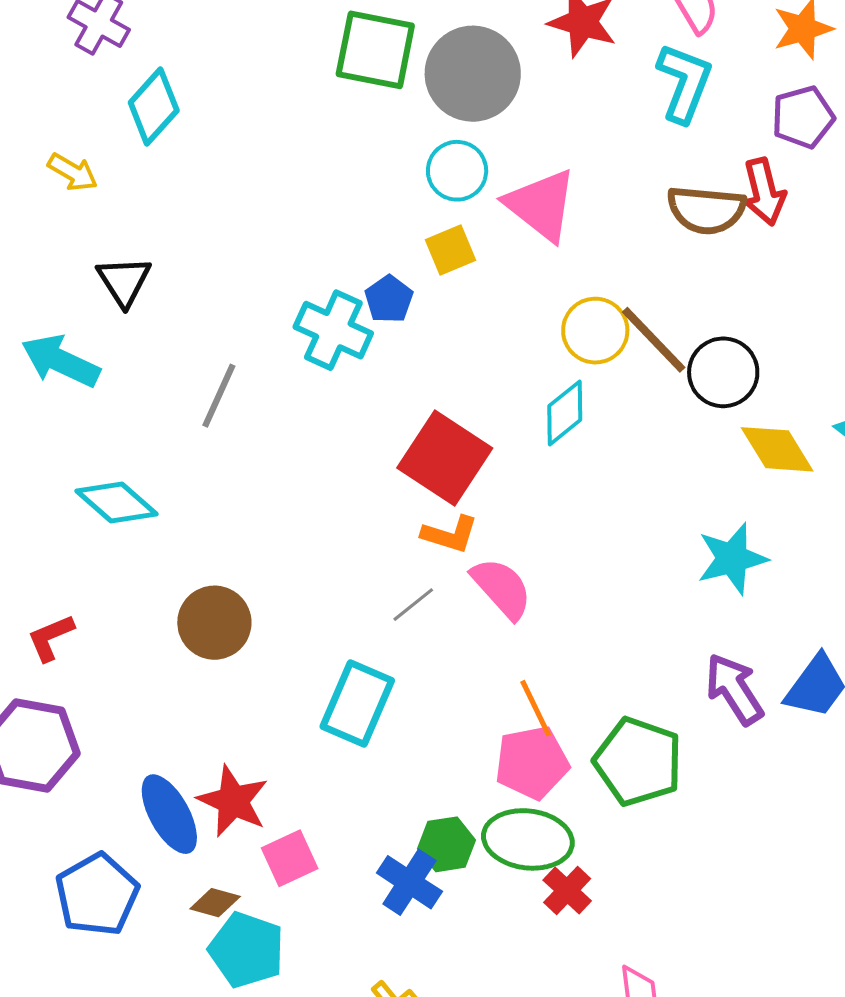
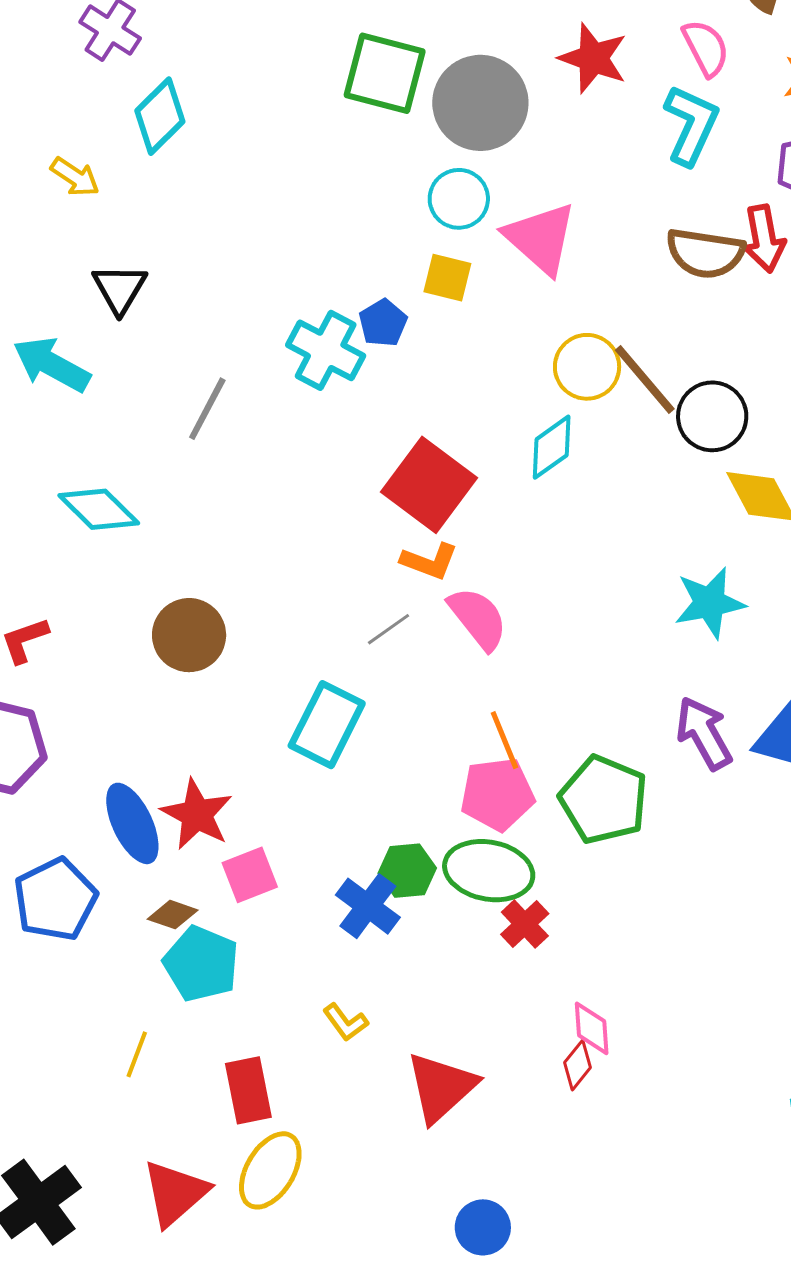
yellow square: (450, 250) -> (447, 278), turned 33

